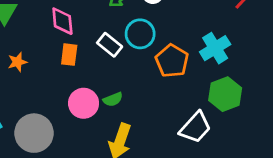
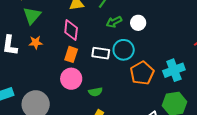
white rectangle: (110, 45) -> (101, 53), turned -42
orange star: (17, 62) -> (36, 42), moved
pink circle: (84, 103) -> (71, 79), moved

